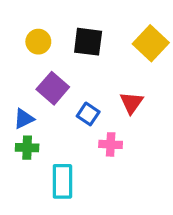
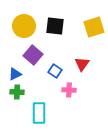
yellow circle: (38, 42) -> (24, 26), size x1.5
yellow square: (151, 43) -> (94, 27), turned 30

